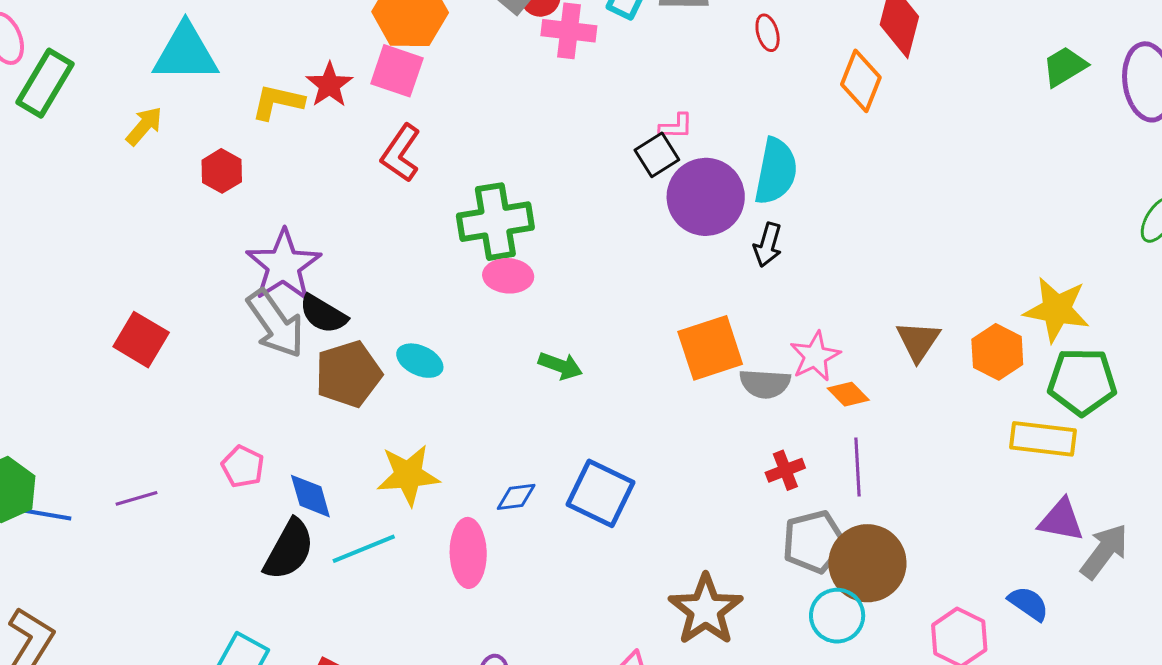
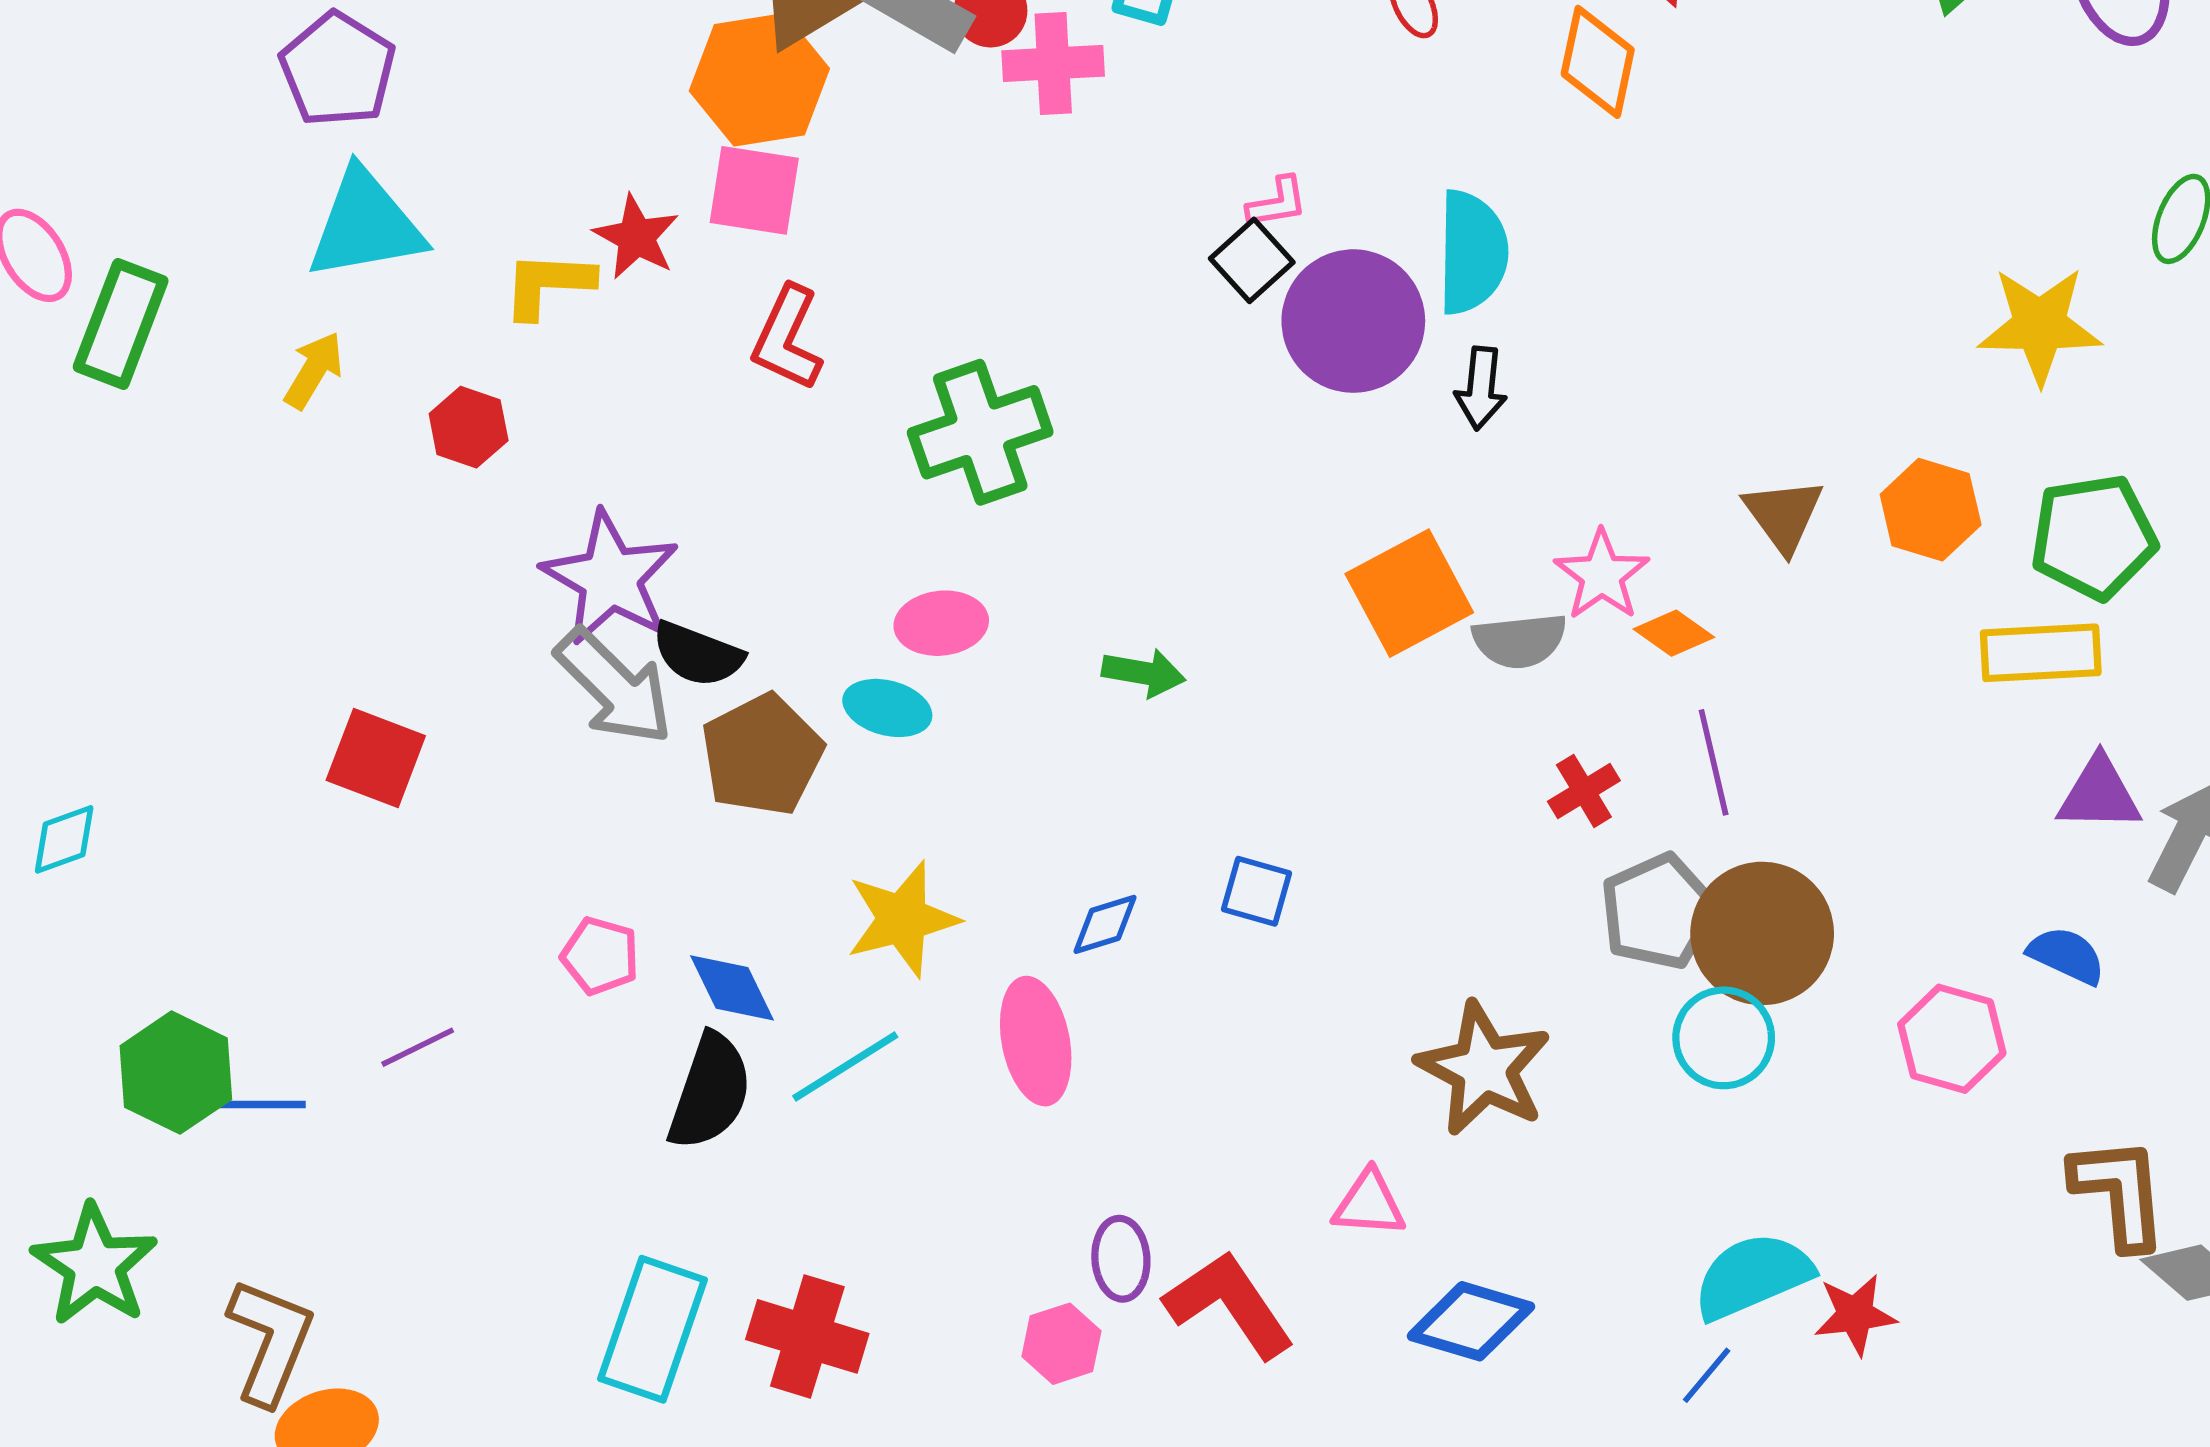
pink ellipse: (508, 276) -> (941, 623), moved
yellow star: (1057, 310) -> (2040, 325), moved
blue square: (600, 493) -> (1256, 891), size x0.6

